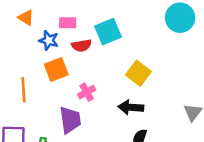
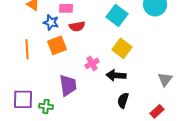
cyan square: (108, 32) -> (117, 15), moved, turned -30
orange line: (23, 90) -> (27, 49), moved
pink cross: (87, 92) -> (92, 63), moved

